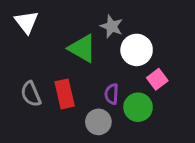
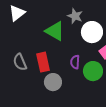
white triangle: (26, 22) -> (17, 13), turned 30
gray circle: (98, 122) -> (53, 82), moved

